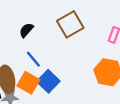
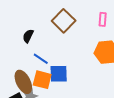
blue square: (48, 81) -> (59, 74), turned -30

